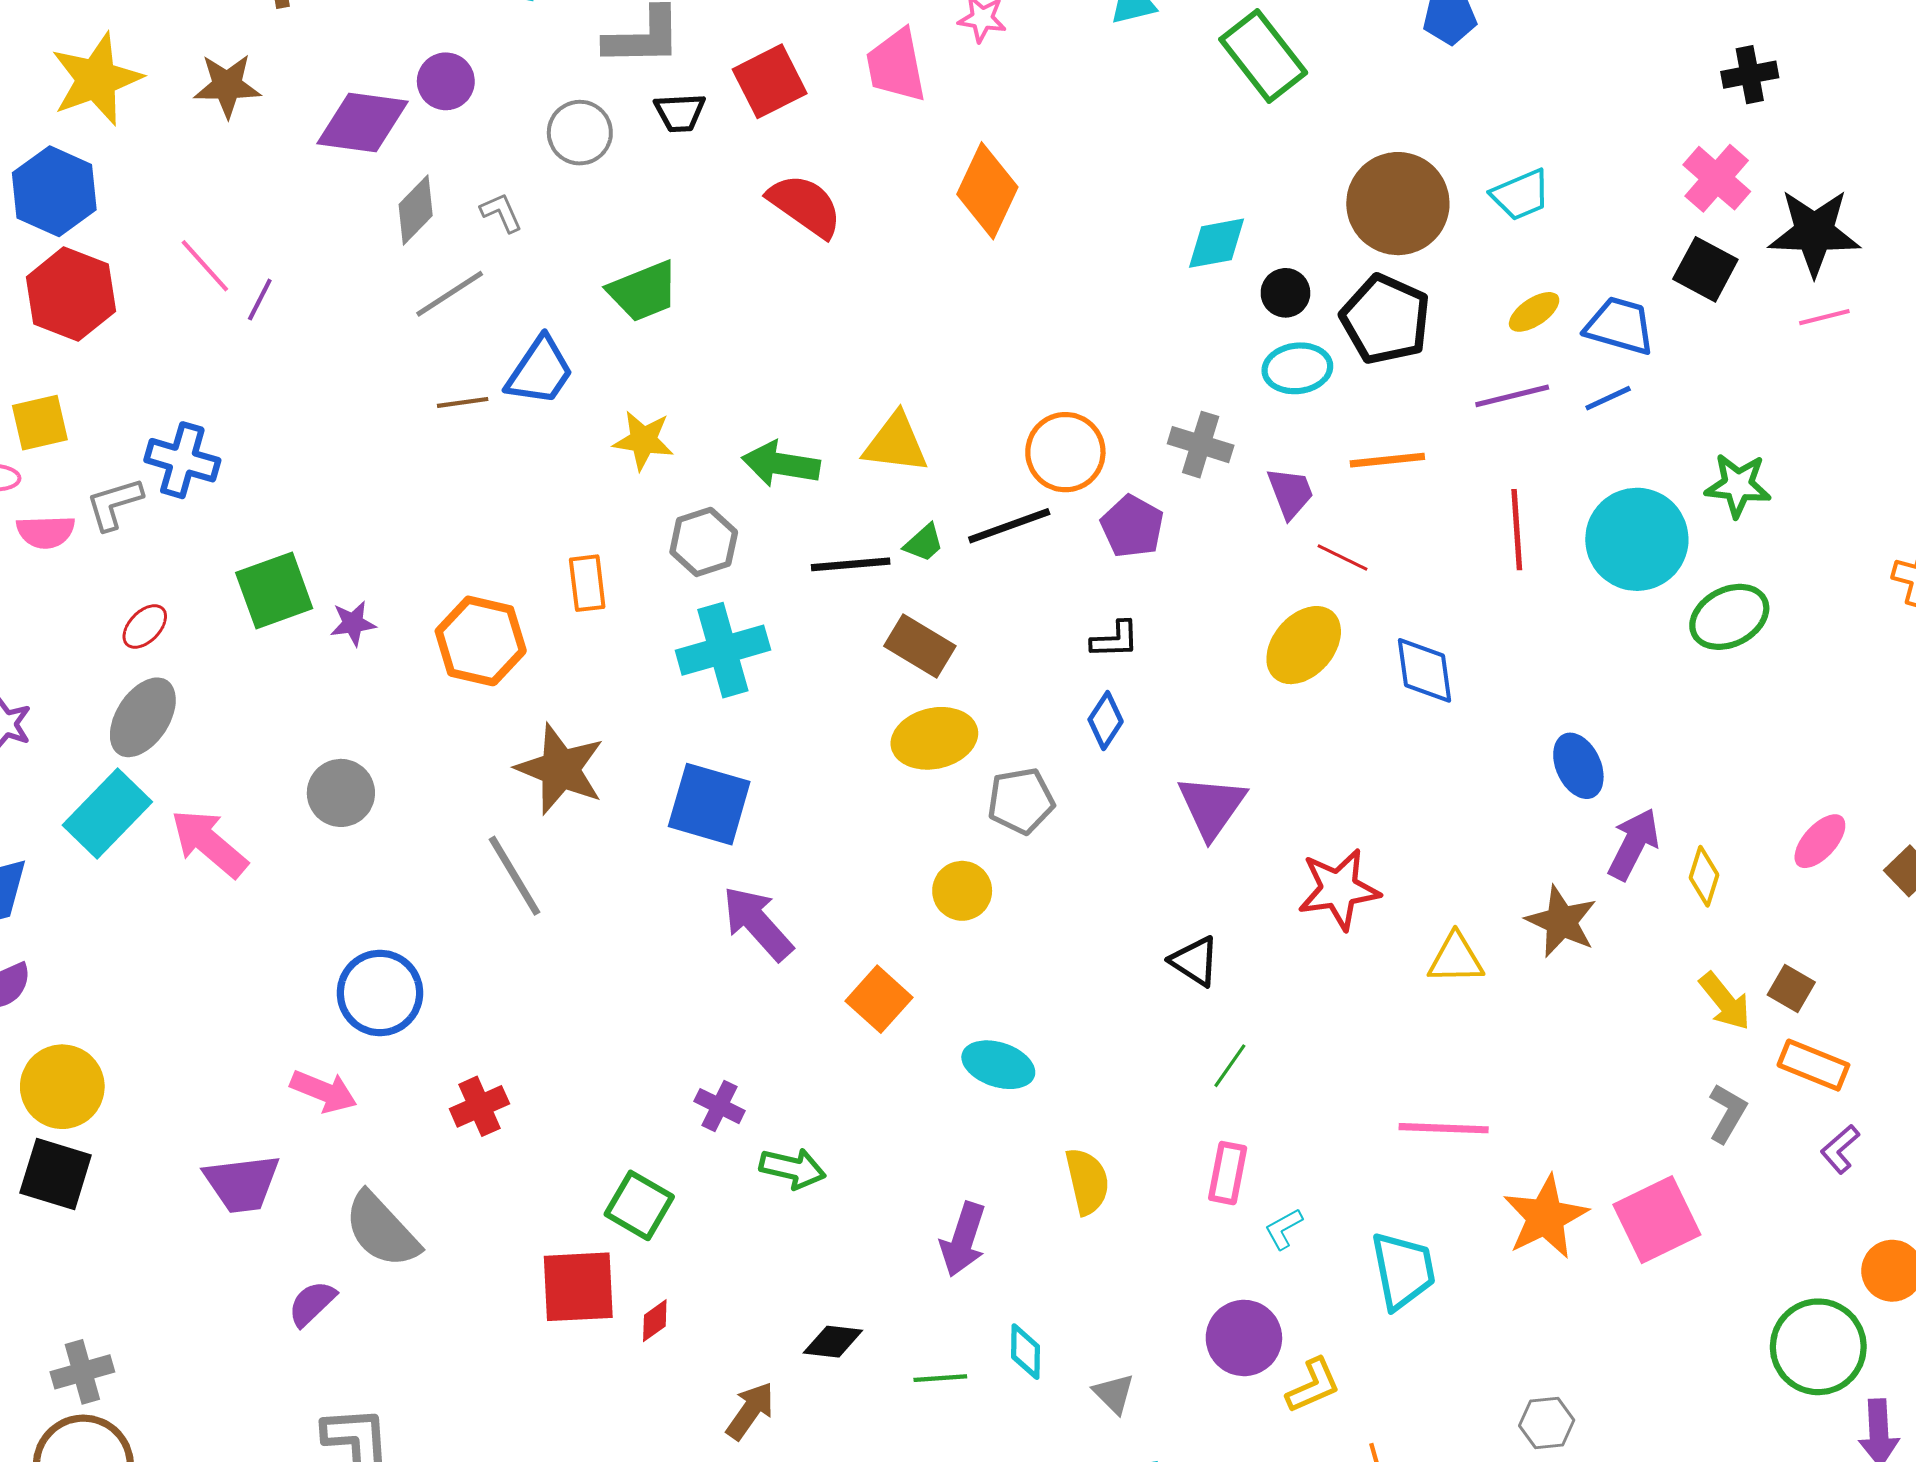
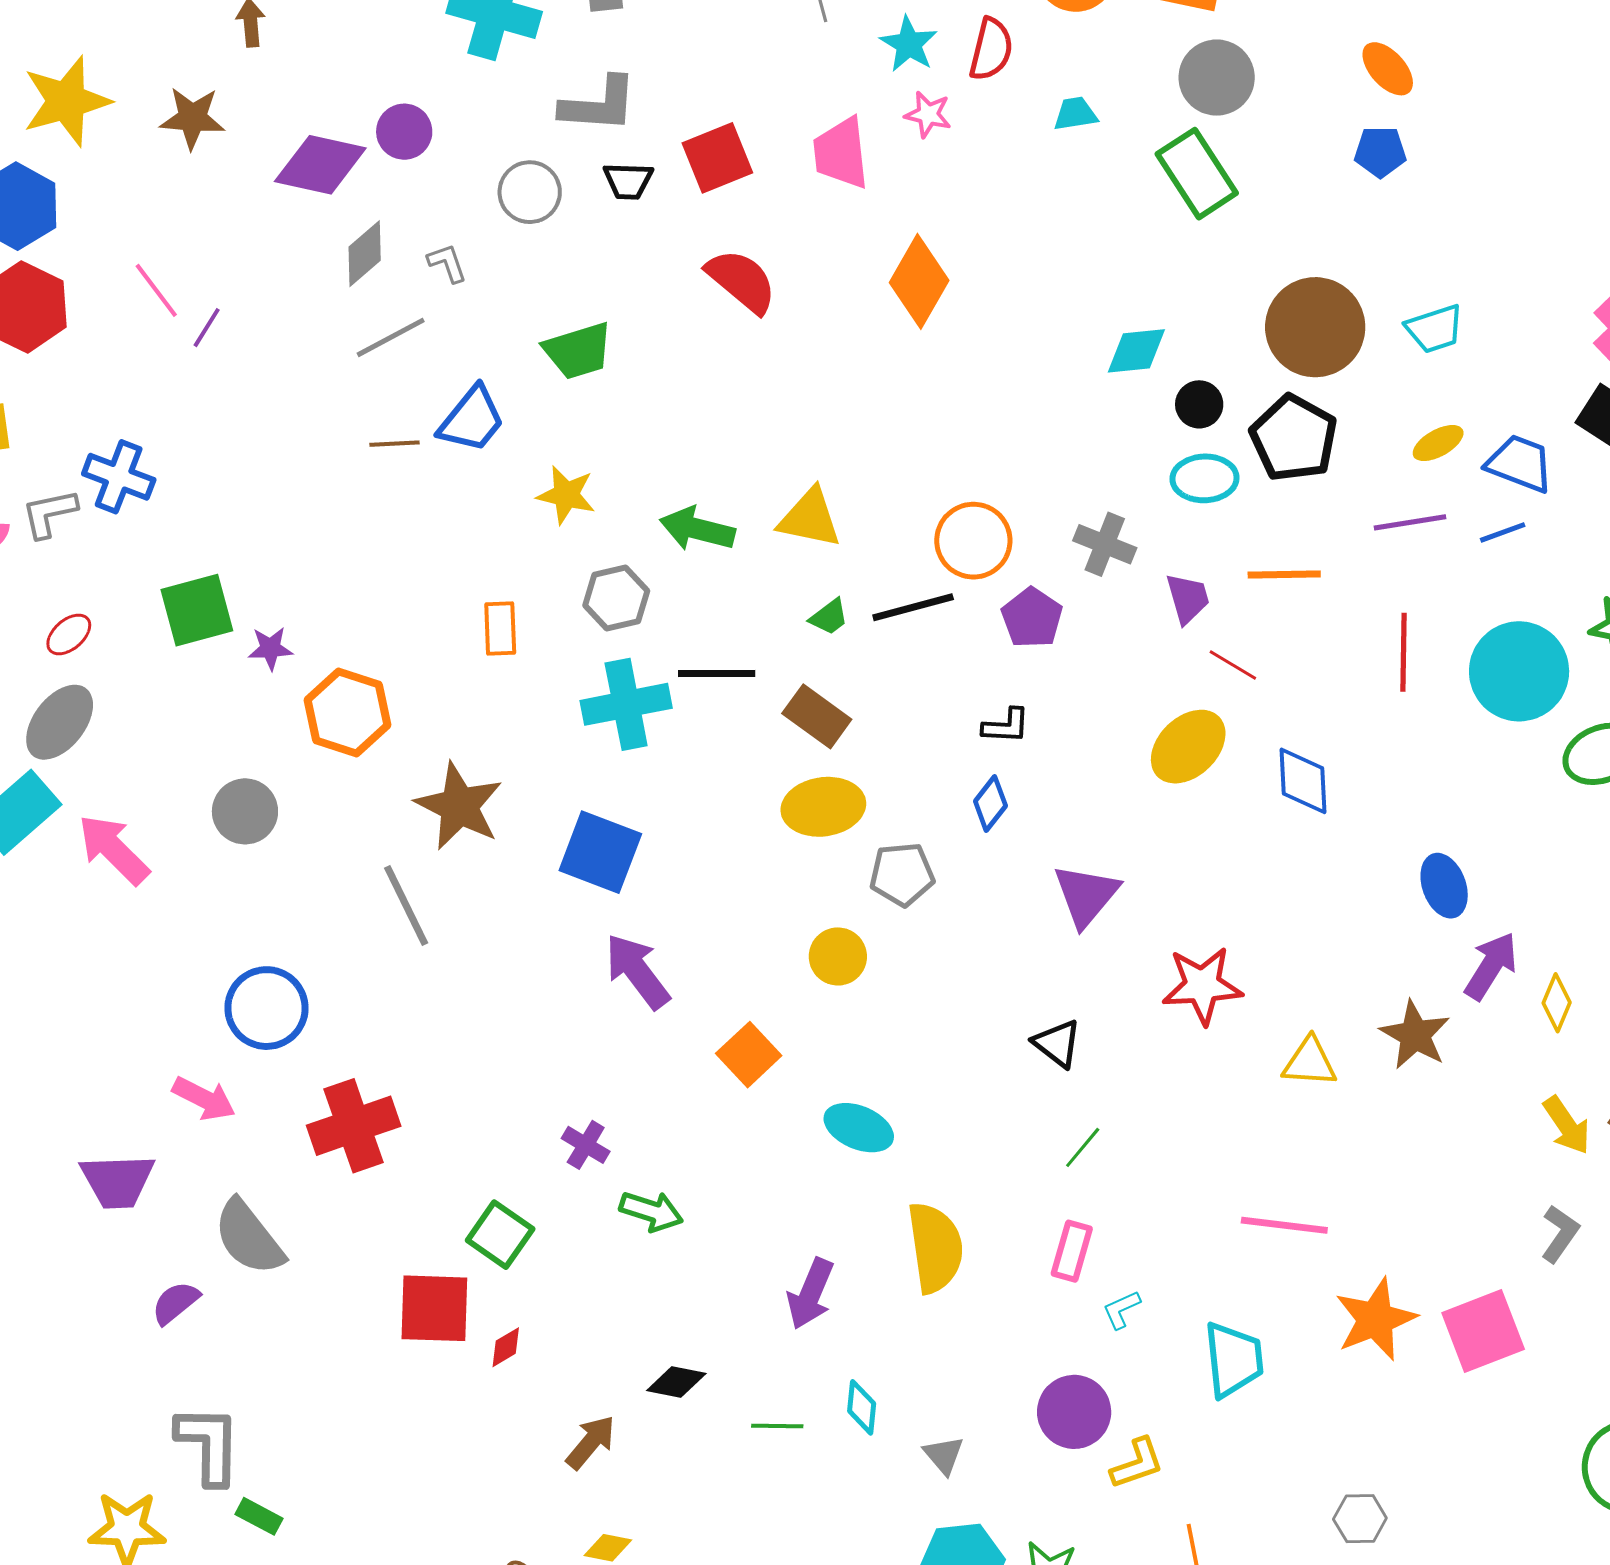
black line: (851, 564) -> (717, 673), moved
orange hexagon: (481, 641) -> (348, 713), moved
red cross: (479, 1106) -> (354, 1126), size x1.6
yellow semicircle: (1087, 1181) -> (935, 1248), size x1.4

